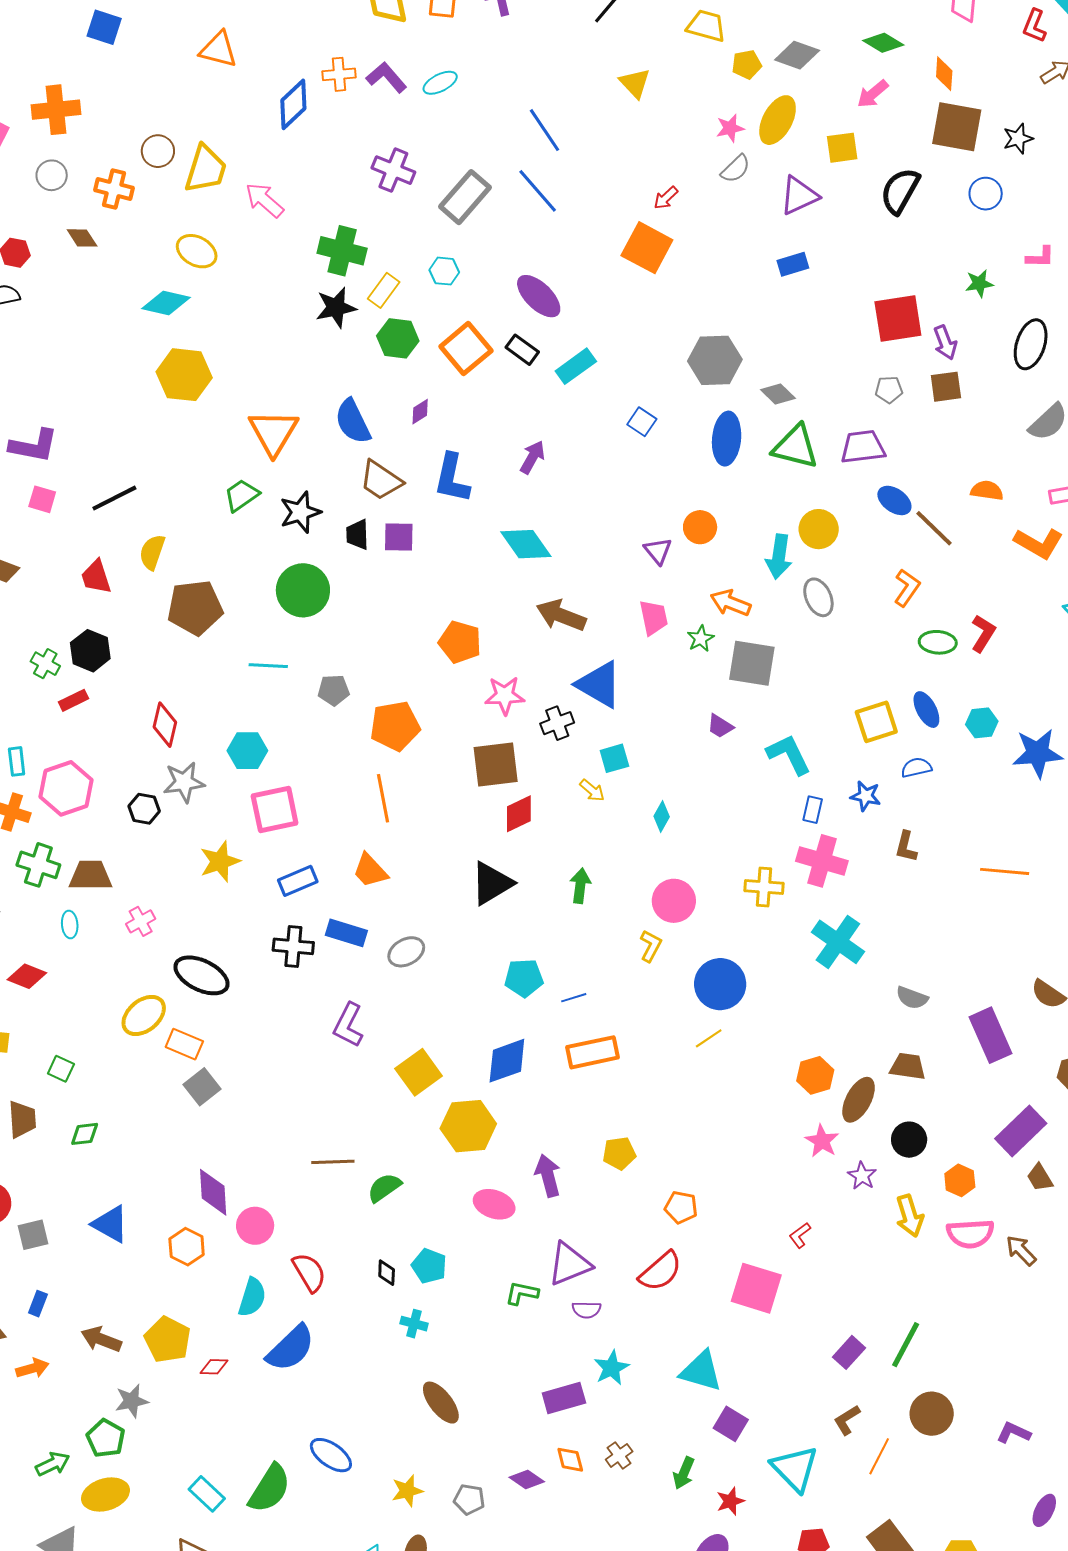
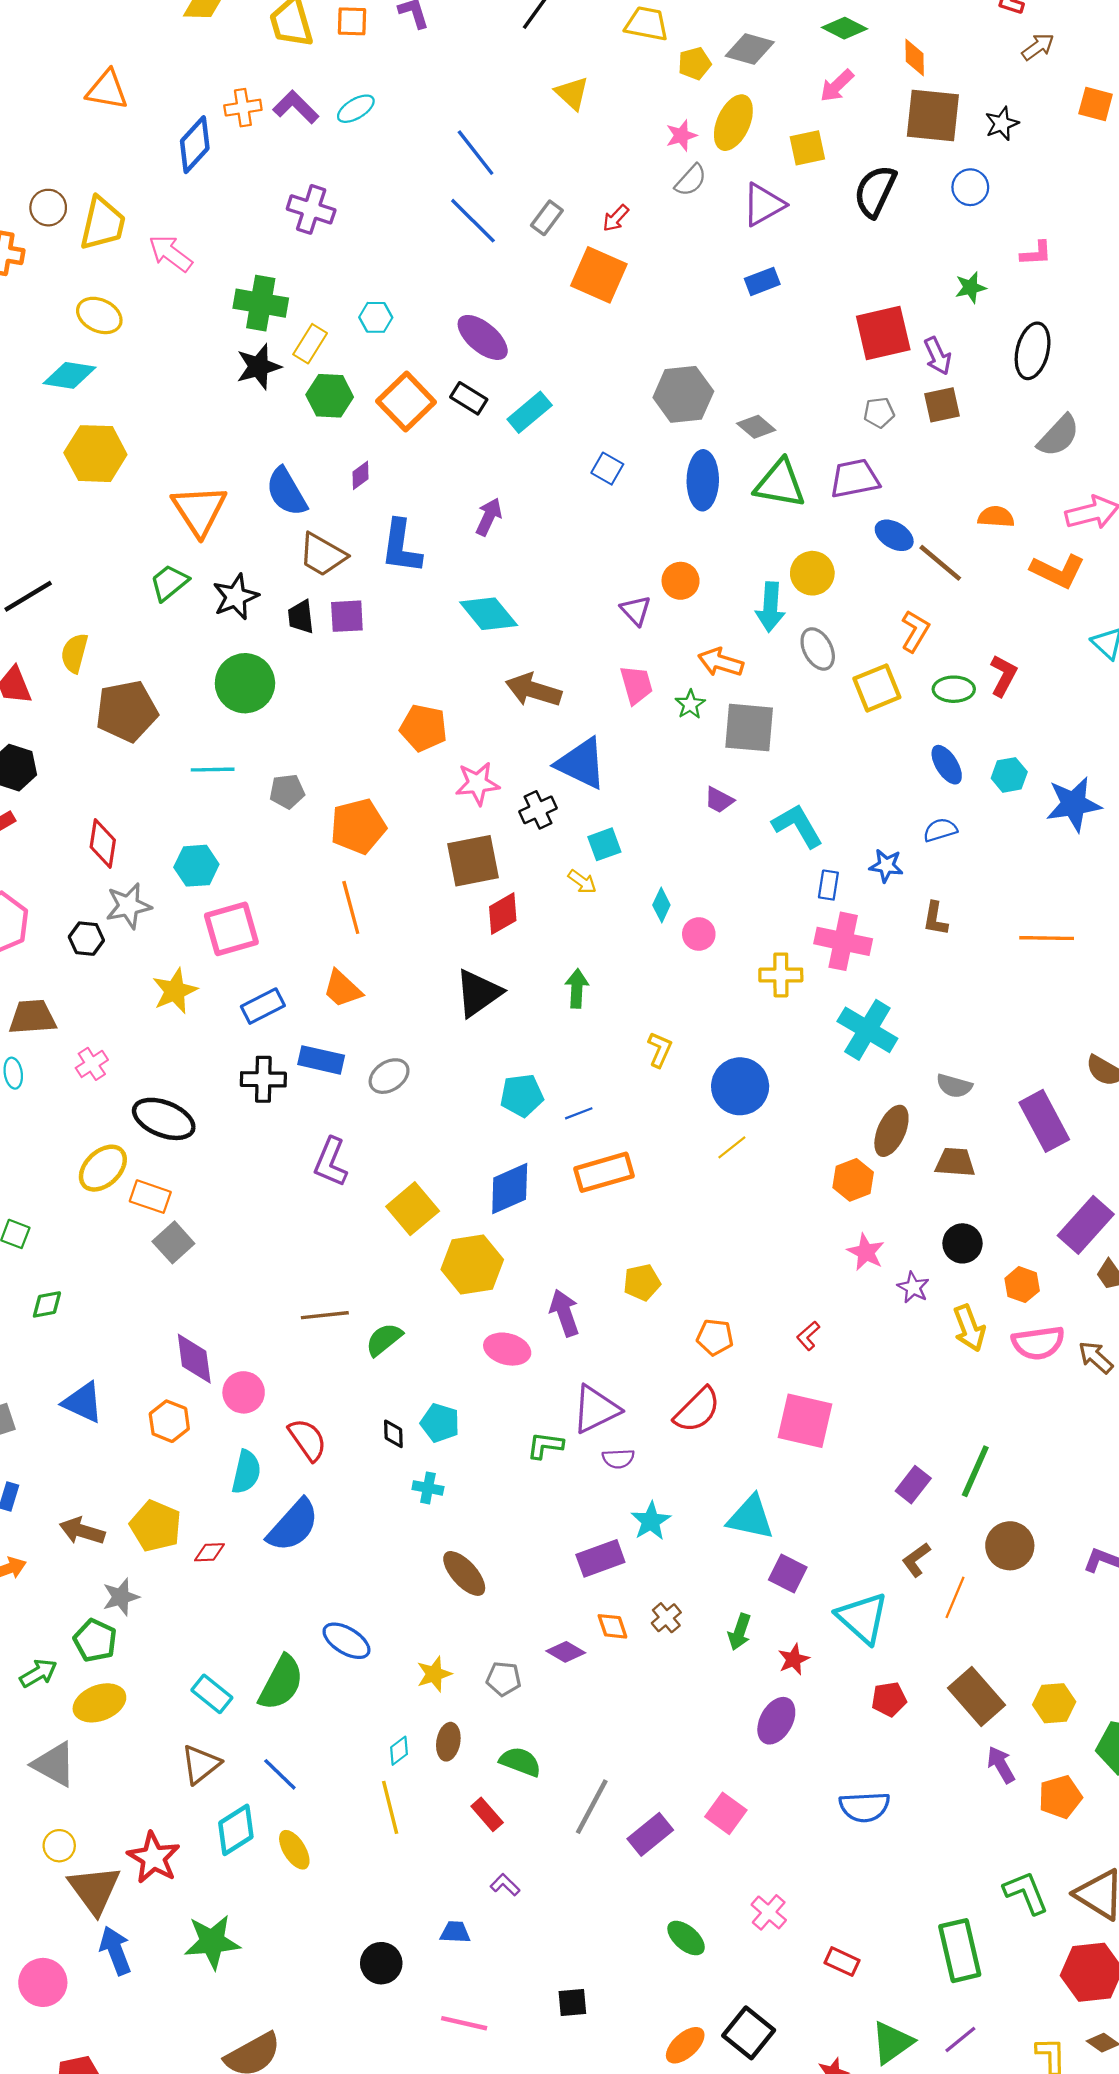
gray rectangle: (465, 197) -> (547, 218), moved, size x0.6
yellow square: (876, 722) -> (877, 688), moved
pink circle: (674, 901) -> (699, 934), moved, size x0.7
brown ellipse: (859, 1100) -> (891, 1131), moved
red L-shape: (800, 1235) -> (808, 1336), moved

